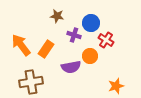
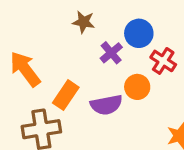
purple cross: (74, 35) -> (111, 53), turned 32
orange rectangle: (46, 49) -> (66, 95), moved

